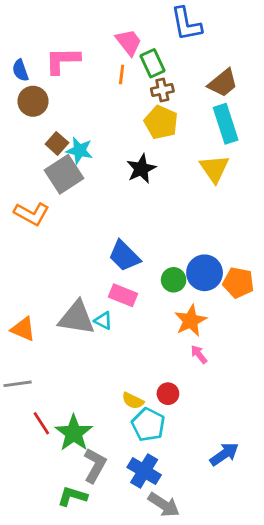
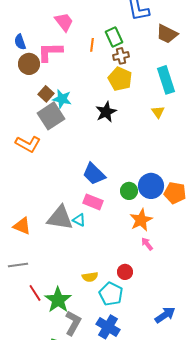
pink trapezoid: (129, 42) -> (64, 22), moved
pink L-shape: (63, 60) -> (50, 52), moved
brown trapezoid: (223, 83) -> (167, 34), moved, turned 65
yellow triangle: (214, 169) -> (158, 112), size x0.6
yellow semicircle: (133, 401) -> (90, 277), moved, turned -35

